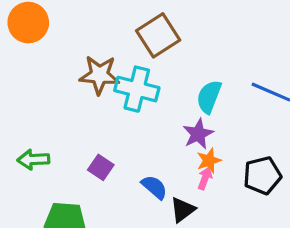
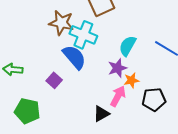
orange star: (209, 161) -> (131, 80), moved
pink arrow: (205, 178) -> (118, 96), size x1.5
blue semicircle: (154, 187) -> (74, 57), moved, size x1.5

